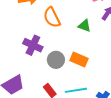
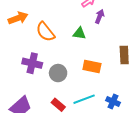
orange rectangle: (79, 59) -> (92, 66), moved

